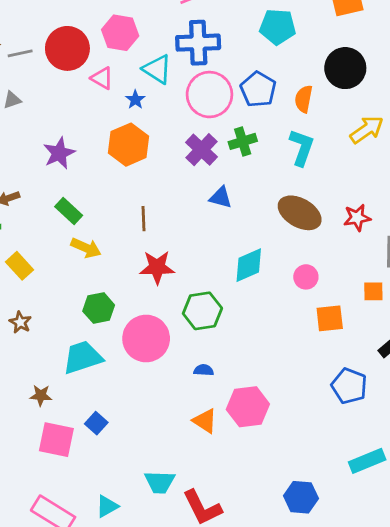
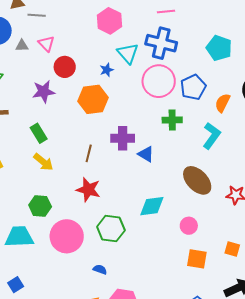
red circle: (67, 48) -> (65, 67), moved, size x0.7
pink triangle: (102, 78) -> (46, 44), moved
purple cross: (202, 150) -> (123, 138), moved, turned 30

